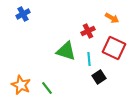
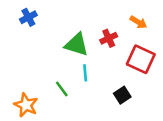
green triangle: (66, 51) -> (77, 44), moved
cyan line: (89, 59) -> (85, 73), moved
green line: (47, 88) -> (62, 89), moved

